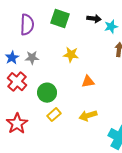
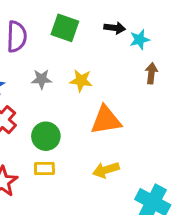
gray star: (32, 58) -> (41, 79), moved
orange triangle: (88, 82) -> (106, 120), size x1.6
yellow rectangle: (54, 115) -> (44, 168), moved, turned 40

